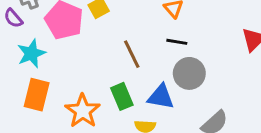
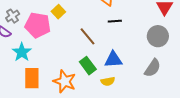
gray circle: (189, 73) -> (158, 36), moved

